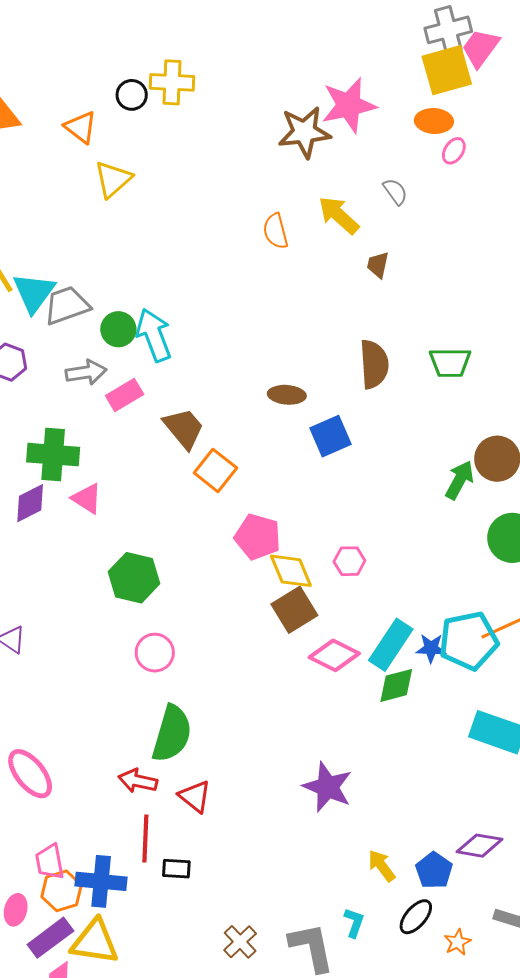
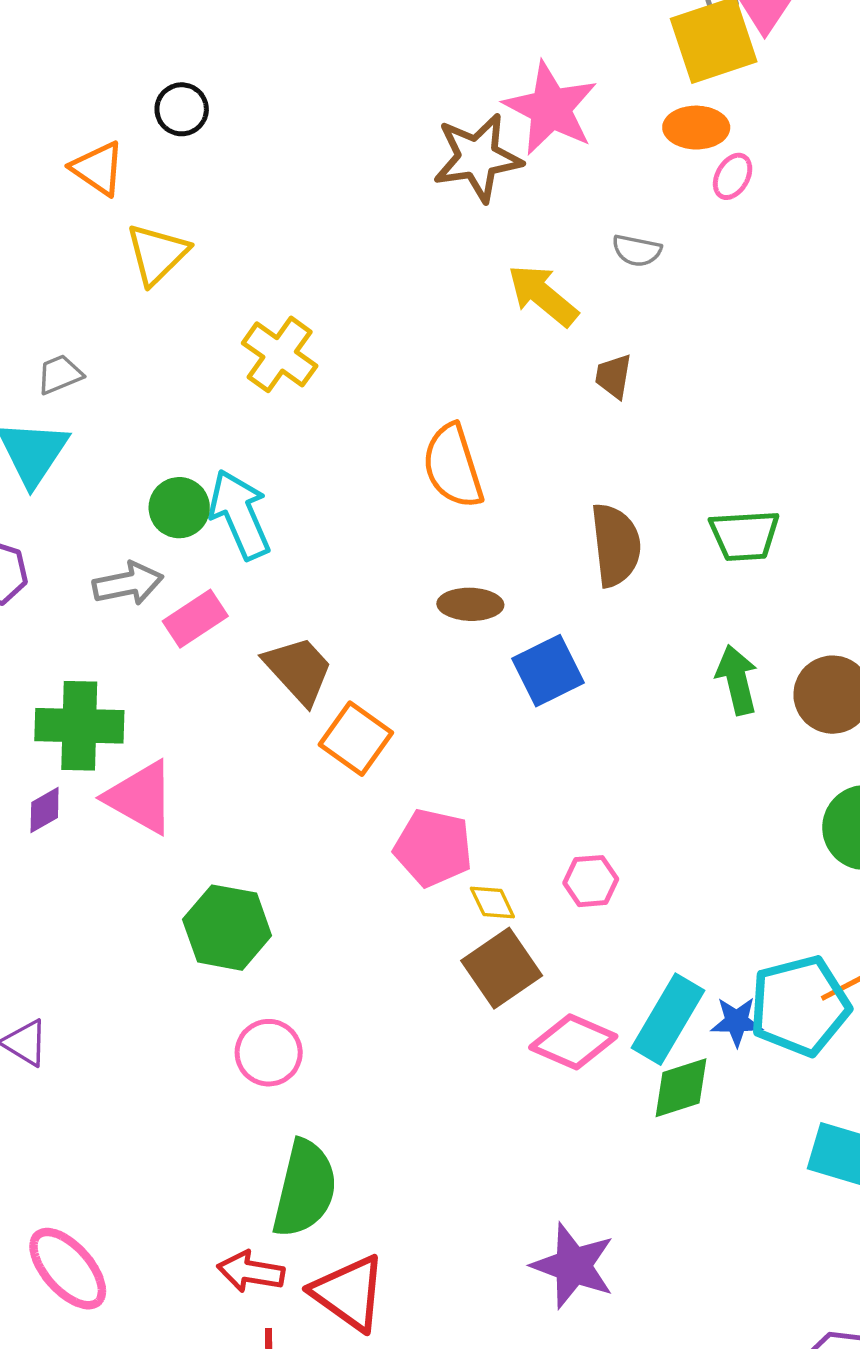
yellow cross: (172, 82) -> (280, 354), moved, turned 36
pink star: (349, 105) -> (551, 108), turned -30
gray semicircle: (395, 192) -> (637, 250), turned 140
orange semicircle: (276, 231) -> (453, 466), moved, size x1.4
gray trapezoid: (67, 305) -> (60, 374), moved, size x0.6
green arrow: (460, 480) -> (737, 680), moved, turned -39
pink triangle: (87, 499) -> (140, 797), size x1.4
purple diamond: (30, 503) -> (45, 810), size x0.7
yellow diamond: (291, 571) -> (492, 902), size x0.6
red triangle: (195, 796) -> (349, 1293), size x1.4

